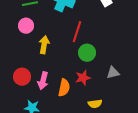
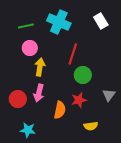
pink circle: (26, 26) -> (30, 48), moved
gray triangle: (113, 73) -> (109, 95), turned -40
pink arrow: (43, 81) -> (39, 93), moved

